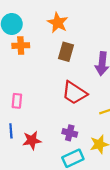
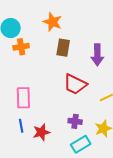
pink rectangle: (17, 101) -> (23, 98), size x1.5

